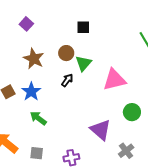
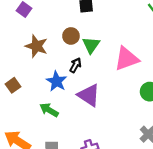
blue star: (31, 92) -> (57, 81), moved
purple triangle: (101, 130) -> (89, 95), moved

